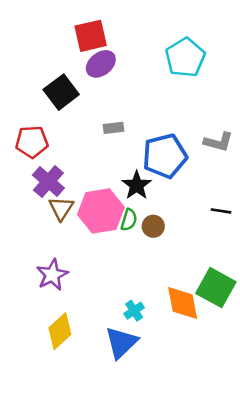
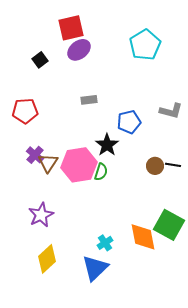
black square: (61, 92) -> (40, 60), moved, size x0.6
blue pentagon: (165, 156) -> (129, 122), size x0.7
purple cross: (48, 182) -> (35, 155), moved, size x0.7
brown circle: (153, 226) -> (155, 166), moved

